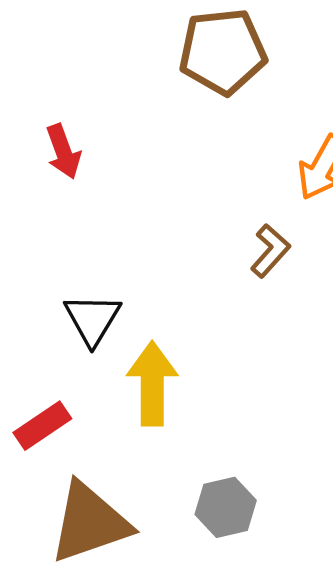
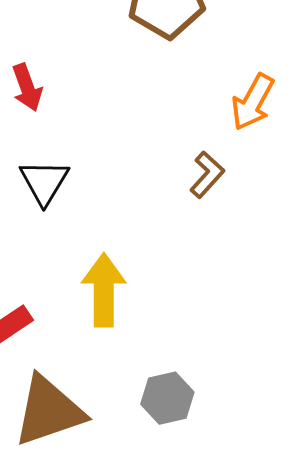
black triangle: (92, 319) -> (44, 182), moved

